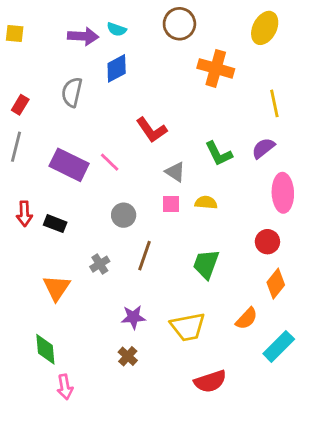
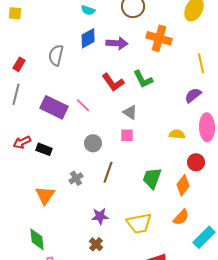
purple arrow: (83, 36) -> (117, 43), moved
green L-shape: (219, 154) -> (143, 79), moved
yellow semicircle: (206, 203) -> (177, 134), moved
red arrow: (24, 214) -> (22, 142), turned 66
orange diamond: (276, 284) -> (183, 185), moved

